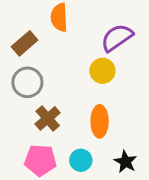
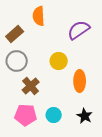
yellow circle: (102, 71) -> (59, 61), moved
orange ellipse: (100, 121) -> (80, 81), moved

